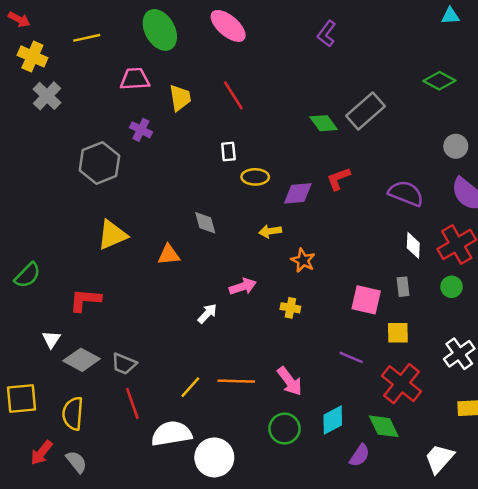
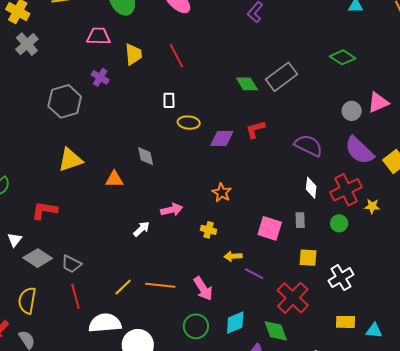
yellow arrow: (270, 231) -> (233, 256), moved
yellow square: (398, 333) -> (308, 258), moved

